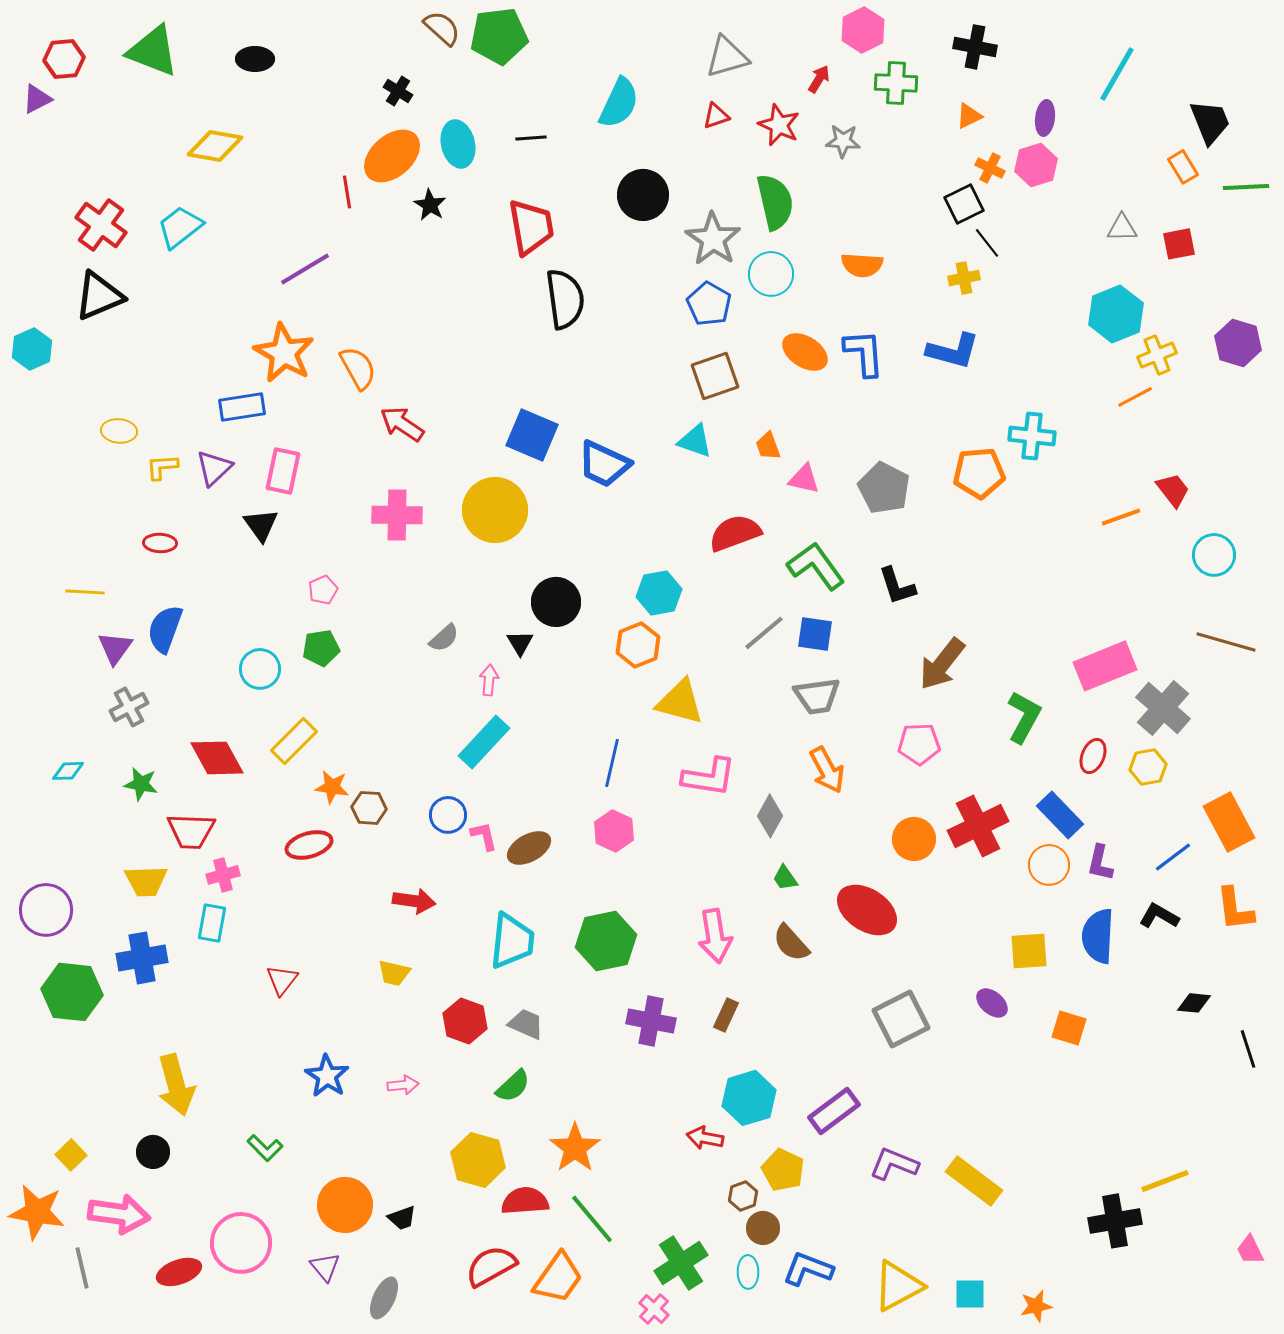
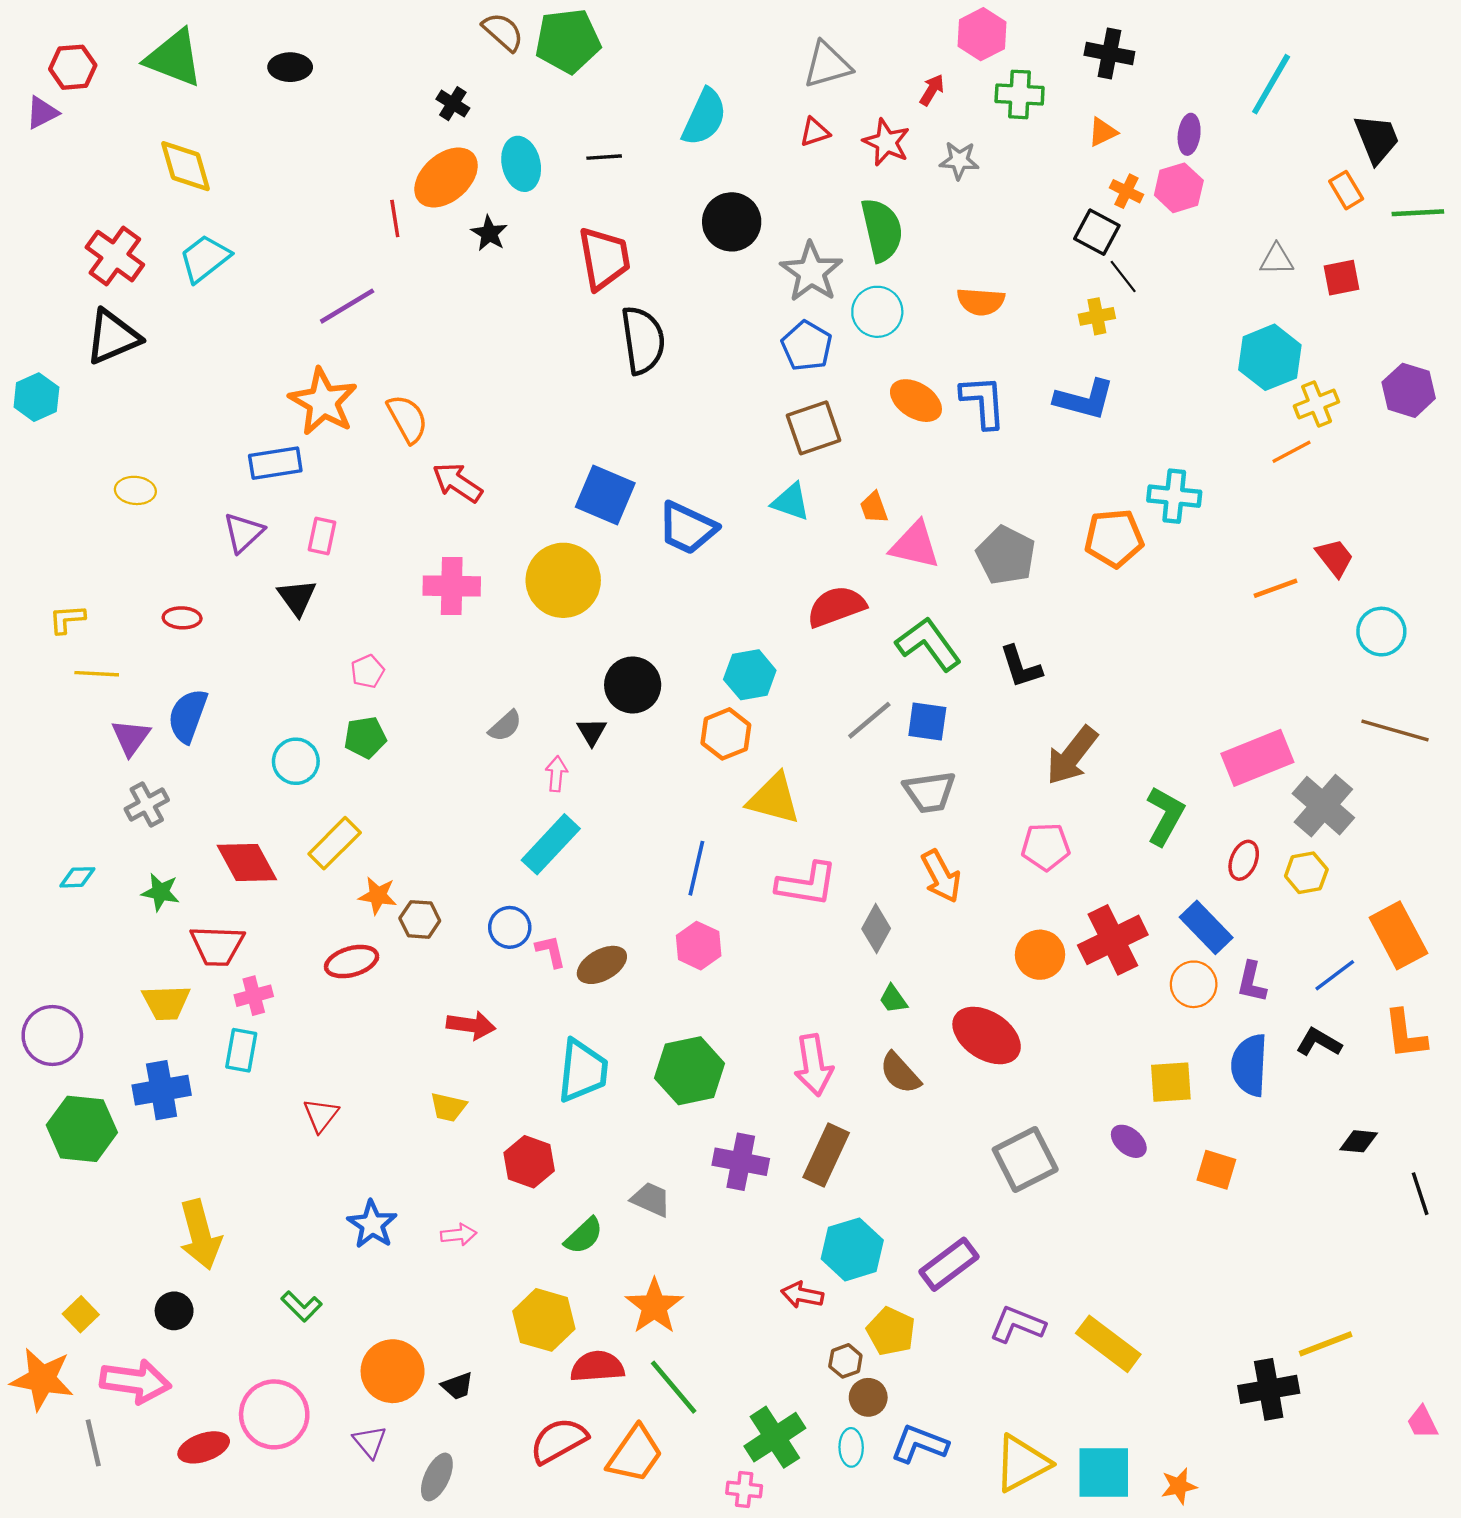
yellow diamond: (215, 146) -> (185, 166), moved, turned 64
black square: (964, 204) -> (1097, 232), turned -36
yellow L-shape: (162, 467) -> (67, 619), moved
pink rectangle: (283, 471) -> (322, 536), size x0.7
pink triangle: (804, 479) -> (915, 545), size x1.4
brown rectangle: (726, 1015) -> (826, 1155), size x1.6
gray trapezoid: (526, 1024) -> (651, 1199), moved
cyan square: (970, 1294) -> (1104, 1472), size x1.6
pink cross: (654, 1309) -> (744, 1490), turned -36

